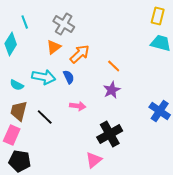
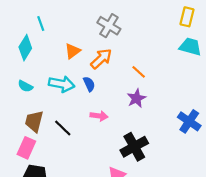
gray cross: (64, 24) -> (109, 26), moved
cyan semicircle: (17, 85) -> (25, 86), moved

